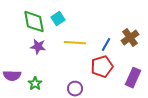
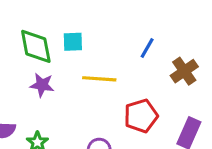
cyan square: (58, 19) -> (73, 42), turned 32
blue line: (106, 45) -> (147, 48), moved

